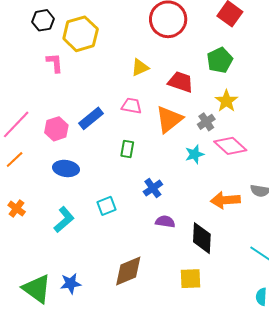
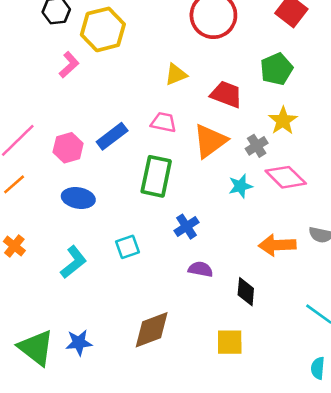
pink L-shape: (55, 63) -> (69, 65), turned 50
green rectangle: (127, 149) -> (156, 176), size x1.8
black diamond: (202, 238) -> (246, 292), size x0.7

